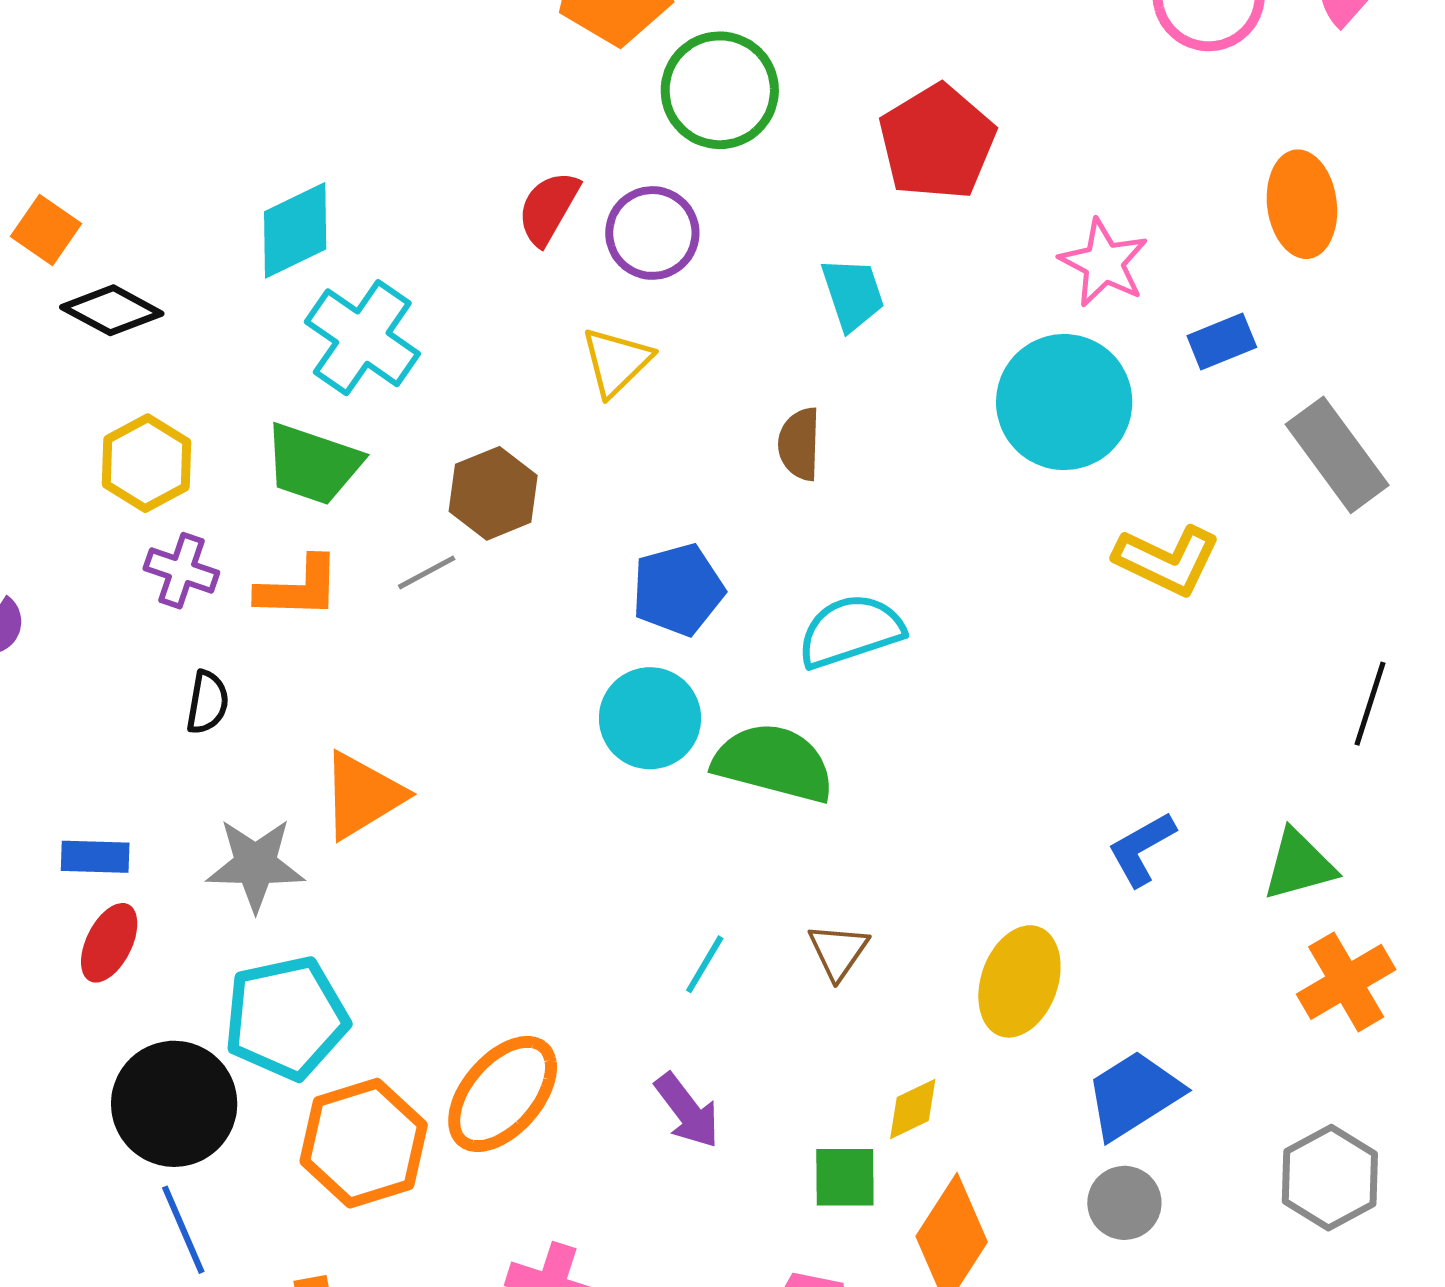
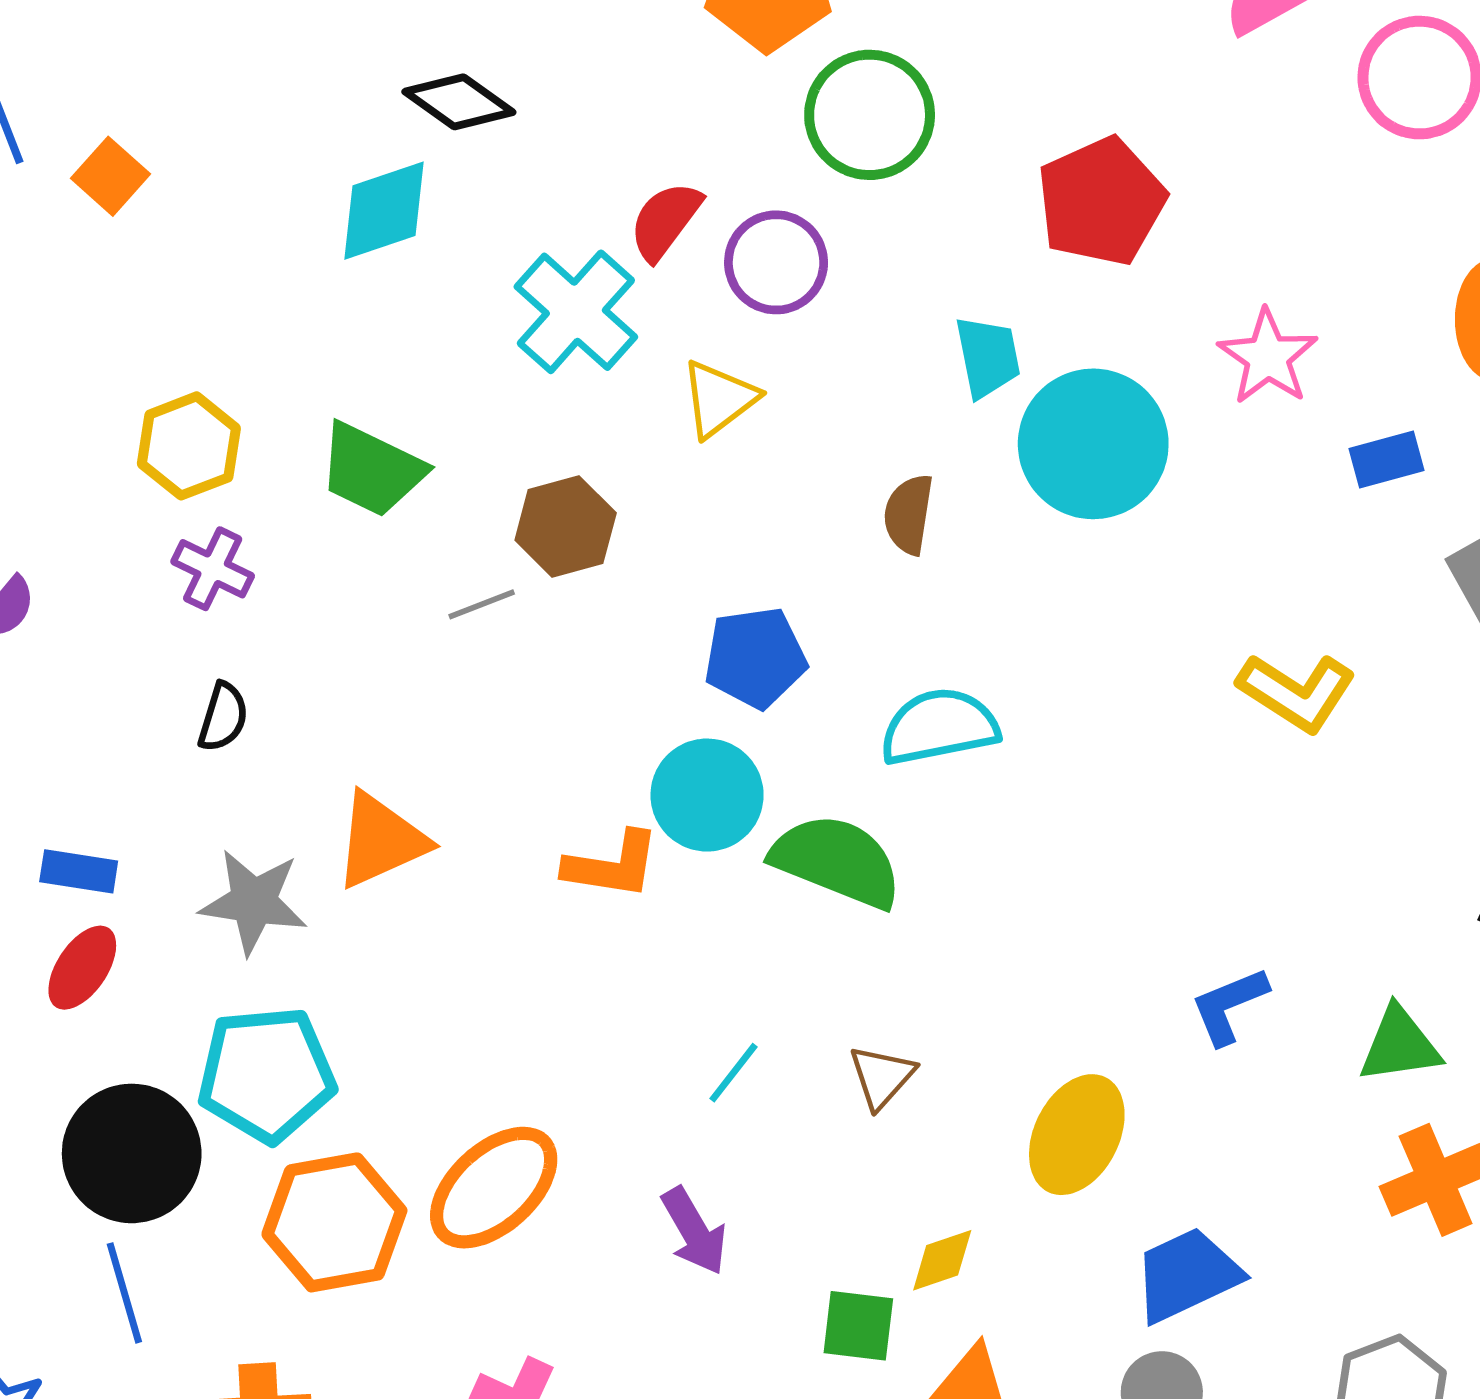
black diamond: (112, 310) -> (459, 102), moved
cyan cross: (362, 338) -> (576, 312), moved
cyan circle: (1064, 402) -> (1093, 444), moved
orange L-shape: (299, 588) -> (612, 865), moved

